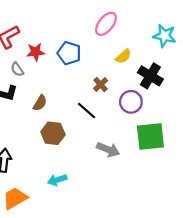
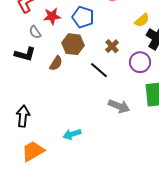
yellow semicircle: (123, 56) -> (142, 20), moved
brown hexagon: (53, 133) -> (73, 44), moved

